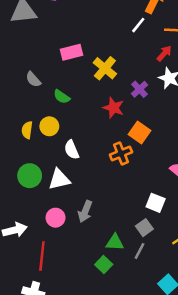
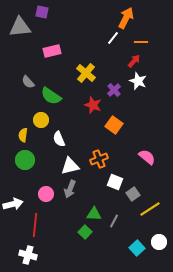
pink rectangle: (72, 52) -> (52, 51), moved
green semicircle: (62, 97) -> (51, 96), size x1.5
yellow semicircle: (27, 130) -> (23, 135), moved
orange cross: (121, 153) -> (99, 159), moved
white triangle: (59, 179) -> (70, 166), moved
white square: (156, 203) -> (115, 182), moved
gray square: (144, 228) -> (133, 194), moved

